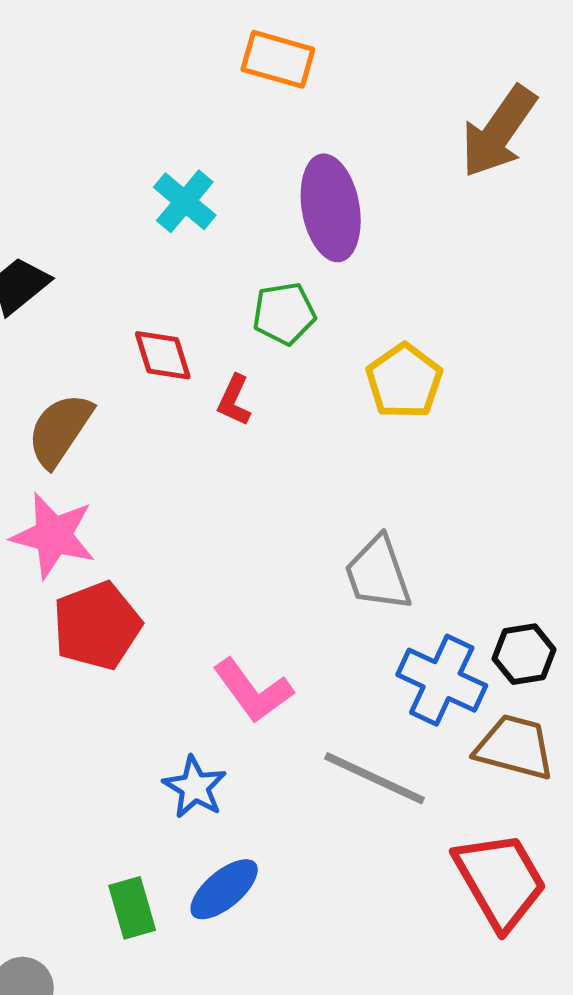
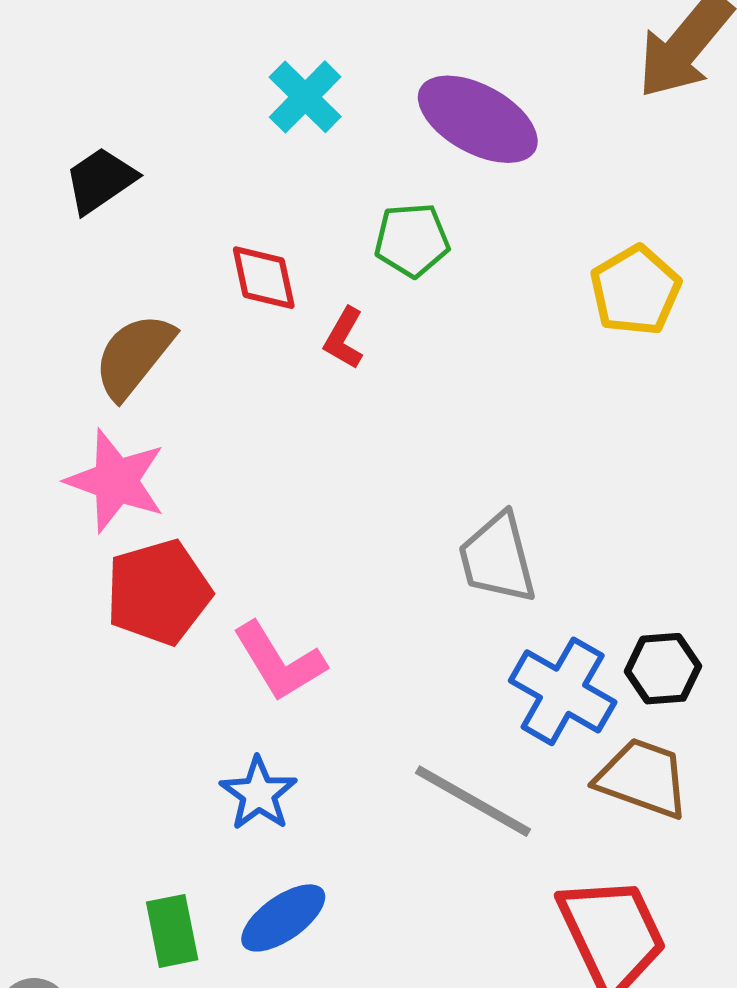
purple ellipse: (331, 208) -> (478, 119), turned -56
yellow pentagon: (404, 381) -> (635, 290), moved
pink L-shape: (253, 691) -> (279, 662), moved

